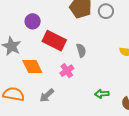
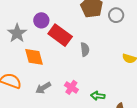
purple circle: (33, 21) -> (41, 20), moved
pink cross: (67, 71) -> (71, 87), moved, turned -32

